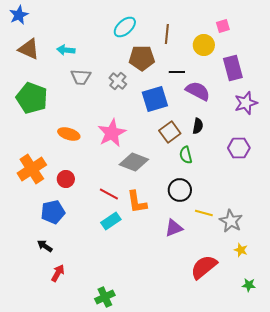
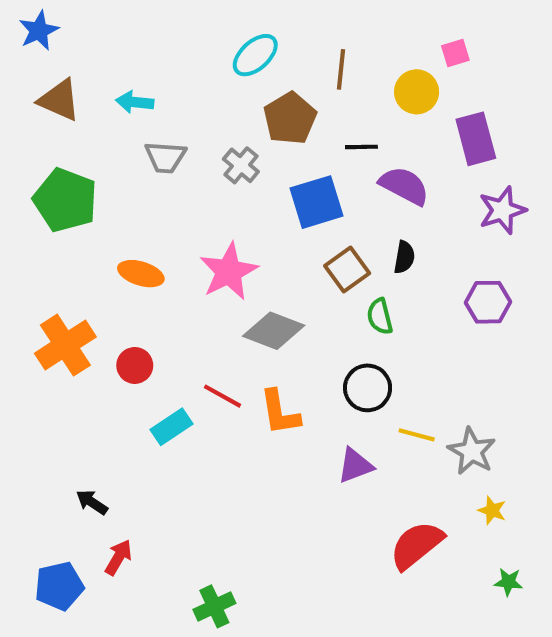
brown pentagon: (142, 58) -> (290, 118), turned -30
blue pentagon: (53, 212) -> (59, 586), moved
cyan rectangle: (111, 221) -> (172, 427), moved

